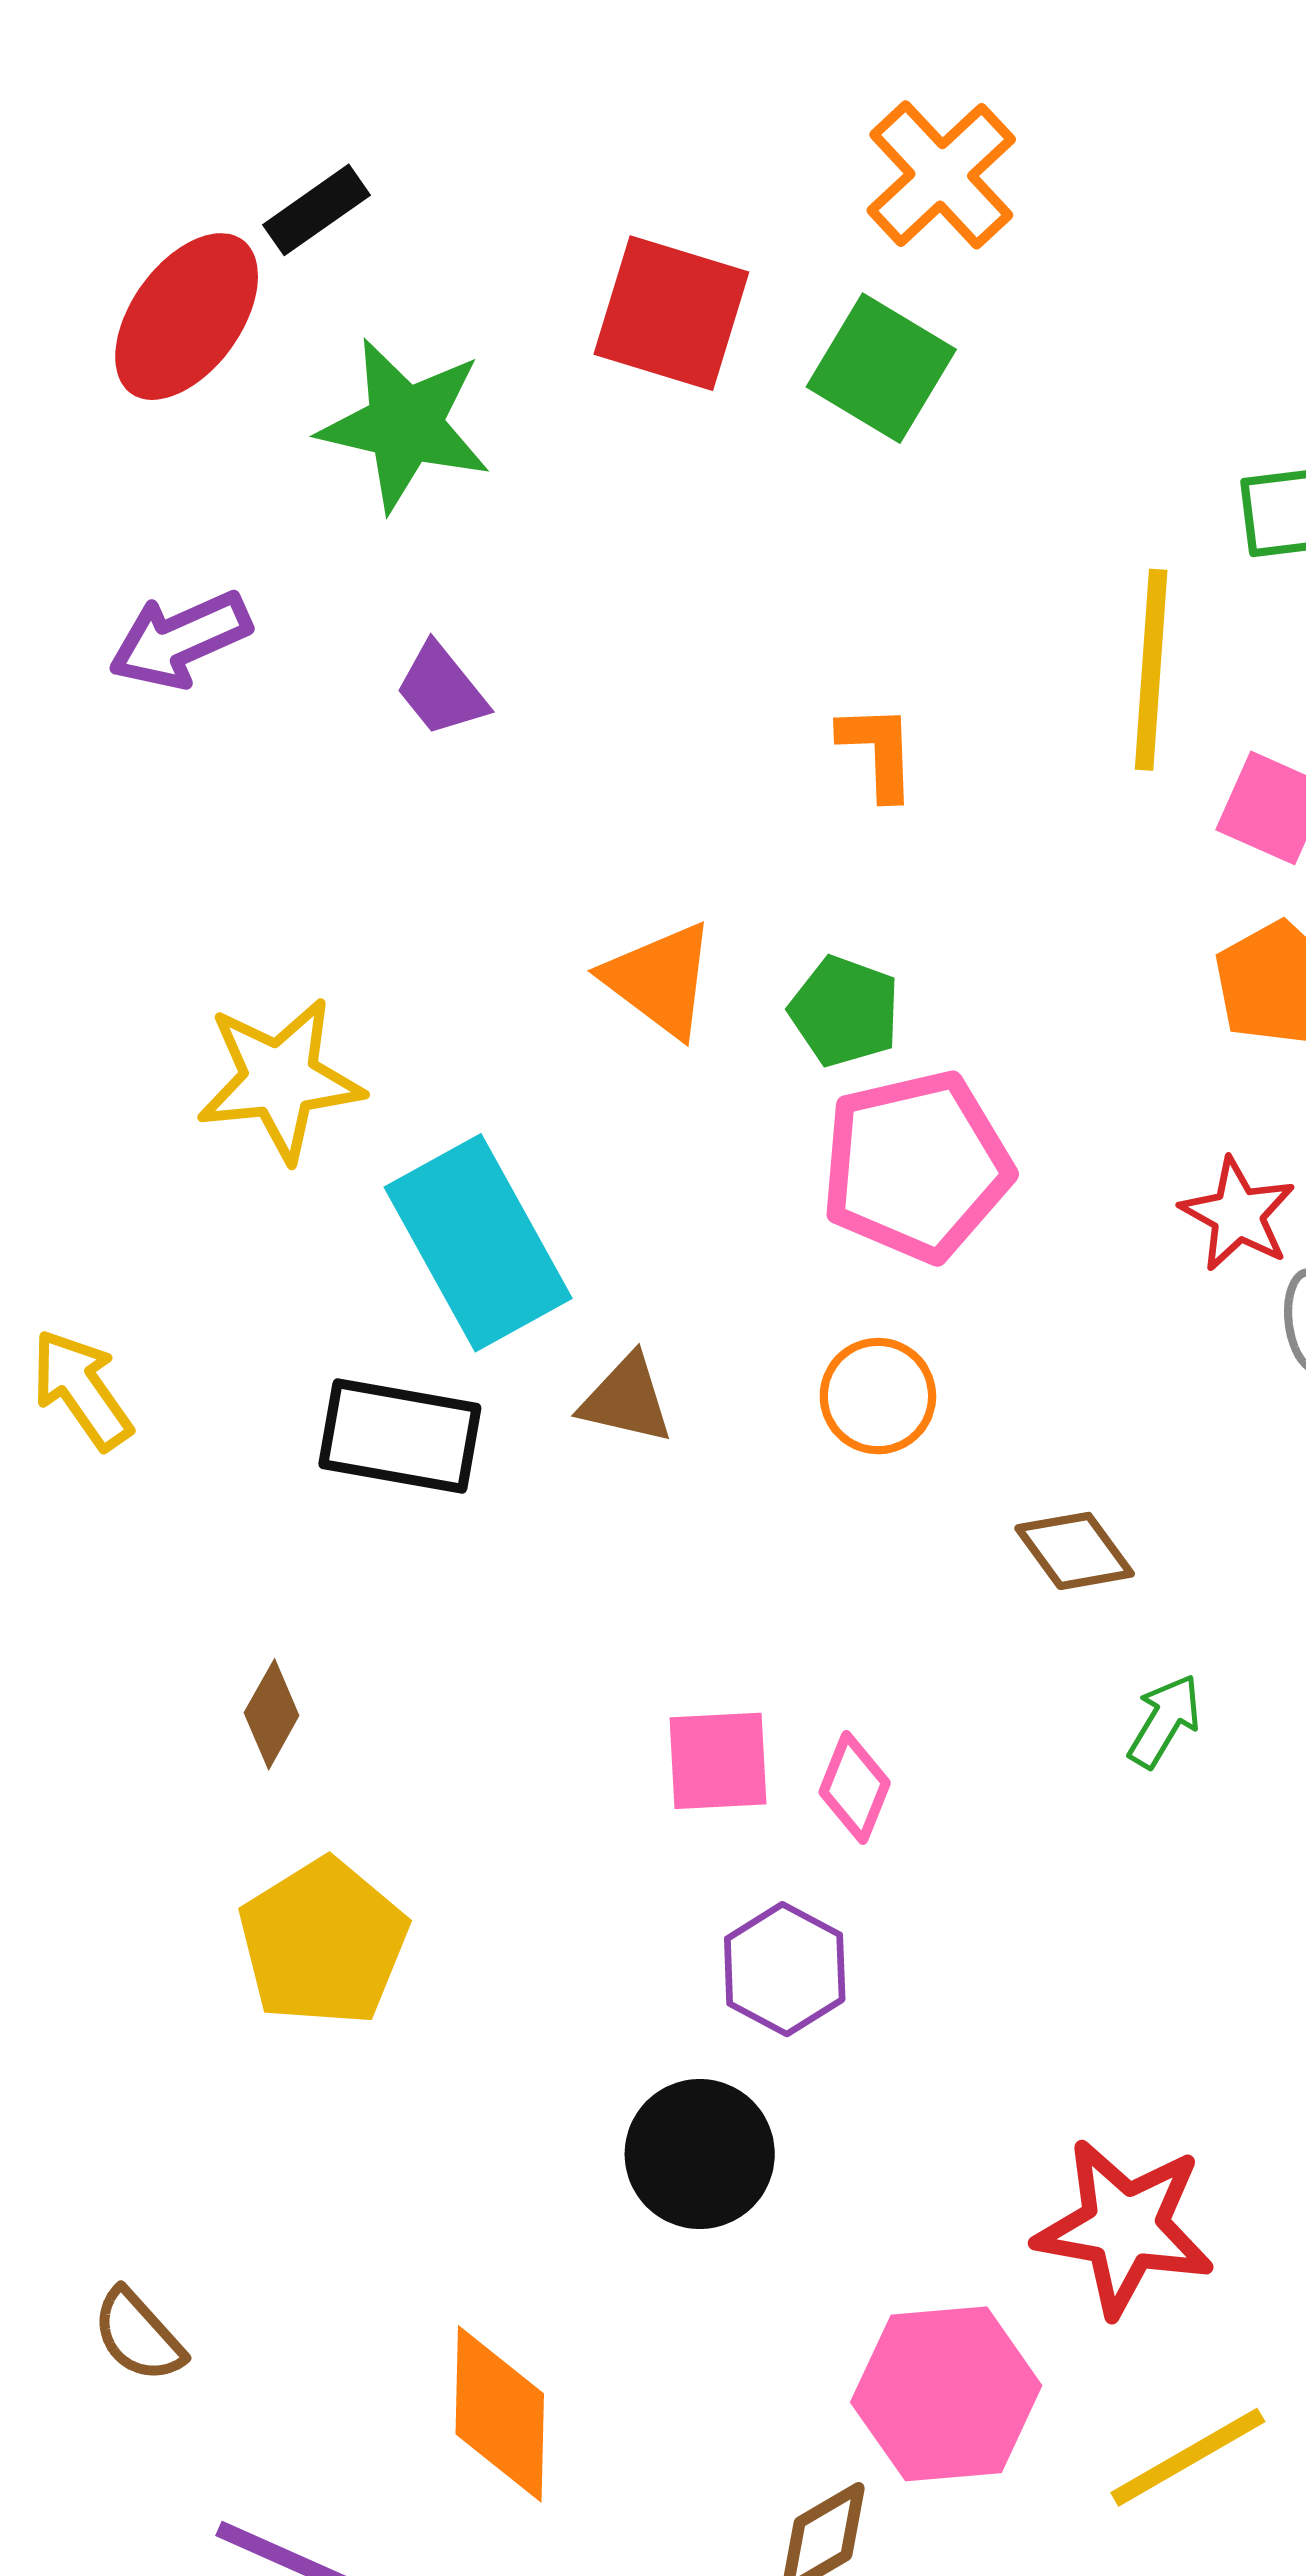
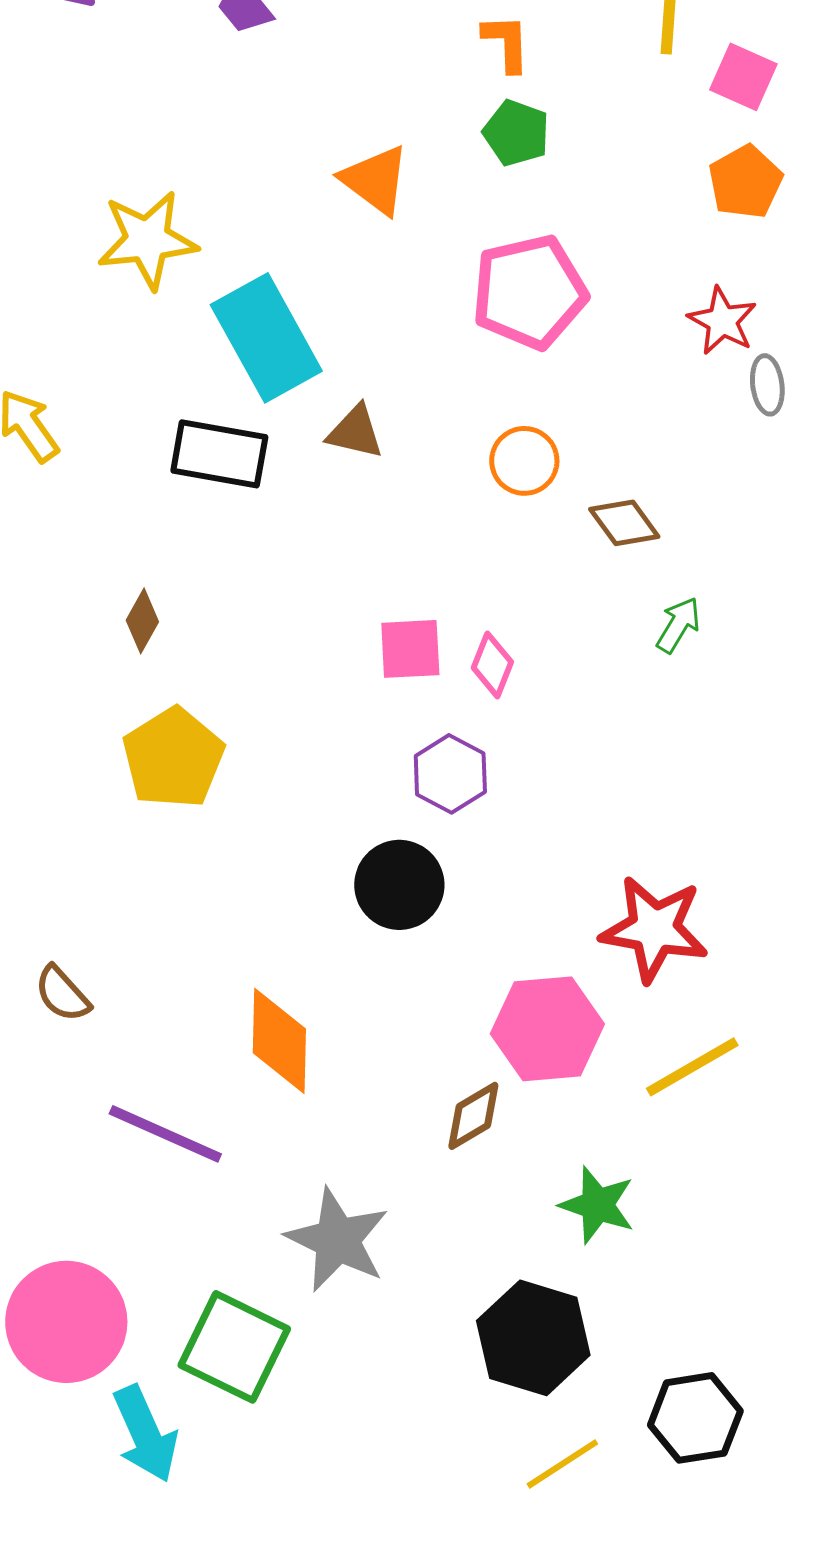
green pentagon: (845, 1011) -> (516, 133), moved
orange circle: (878, 1396) -> (524, 461), moved

